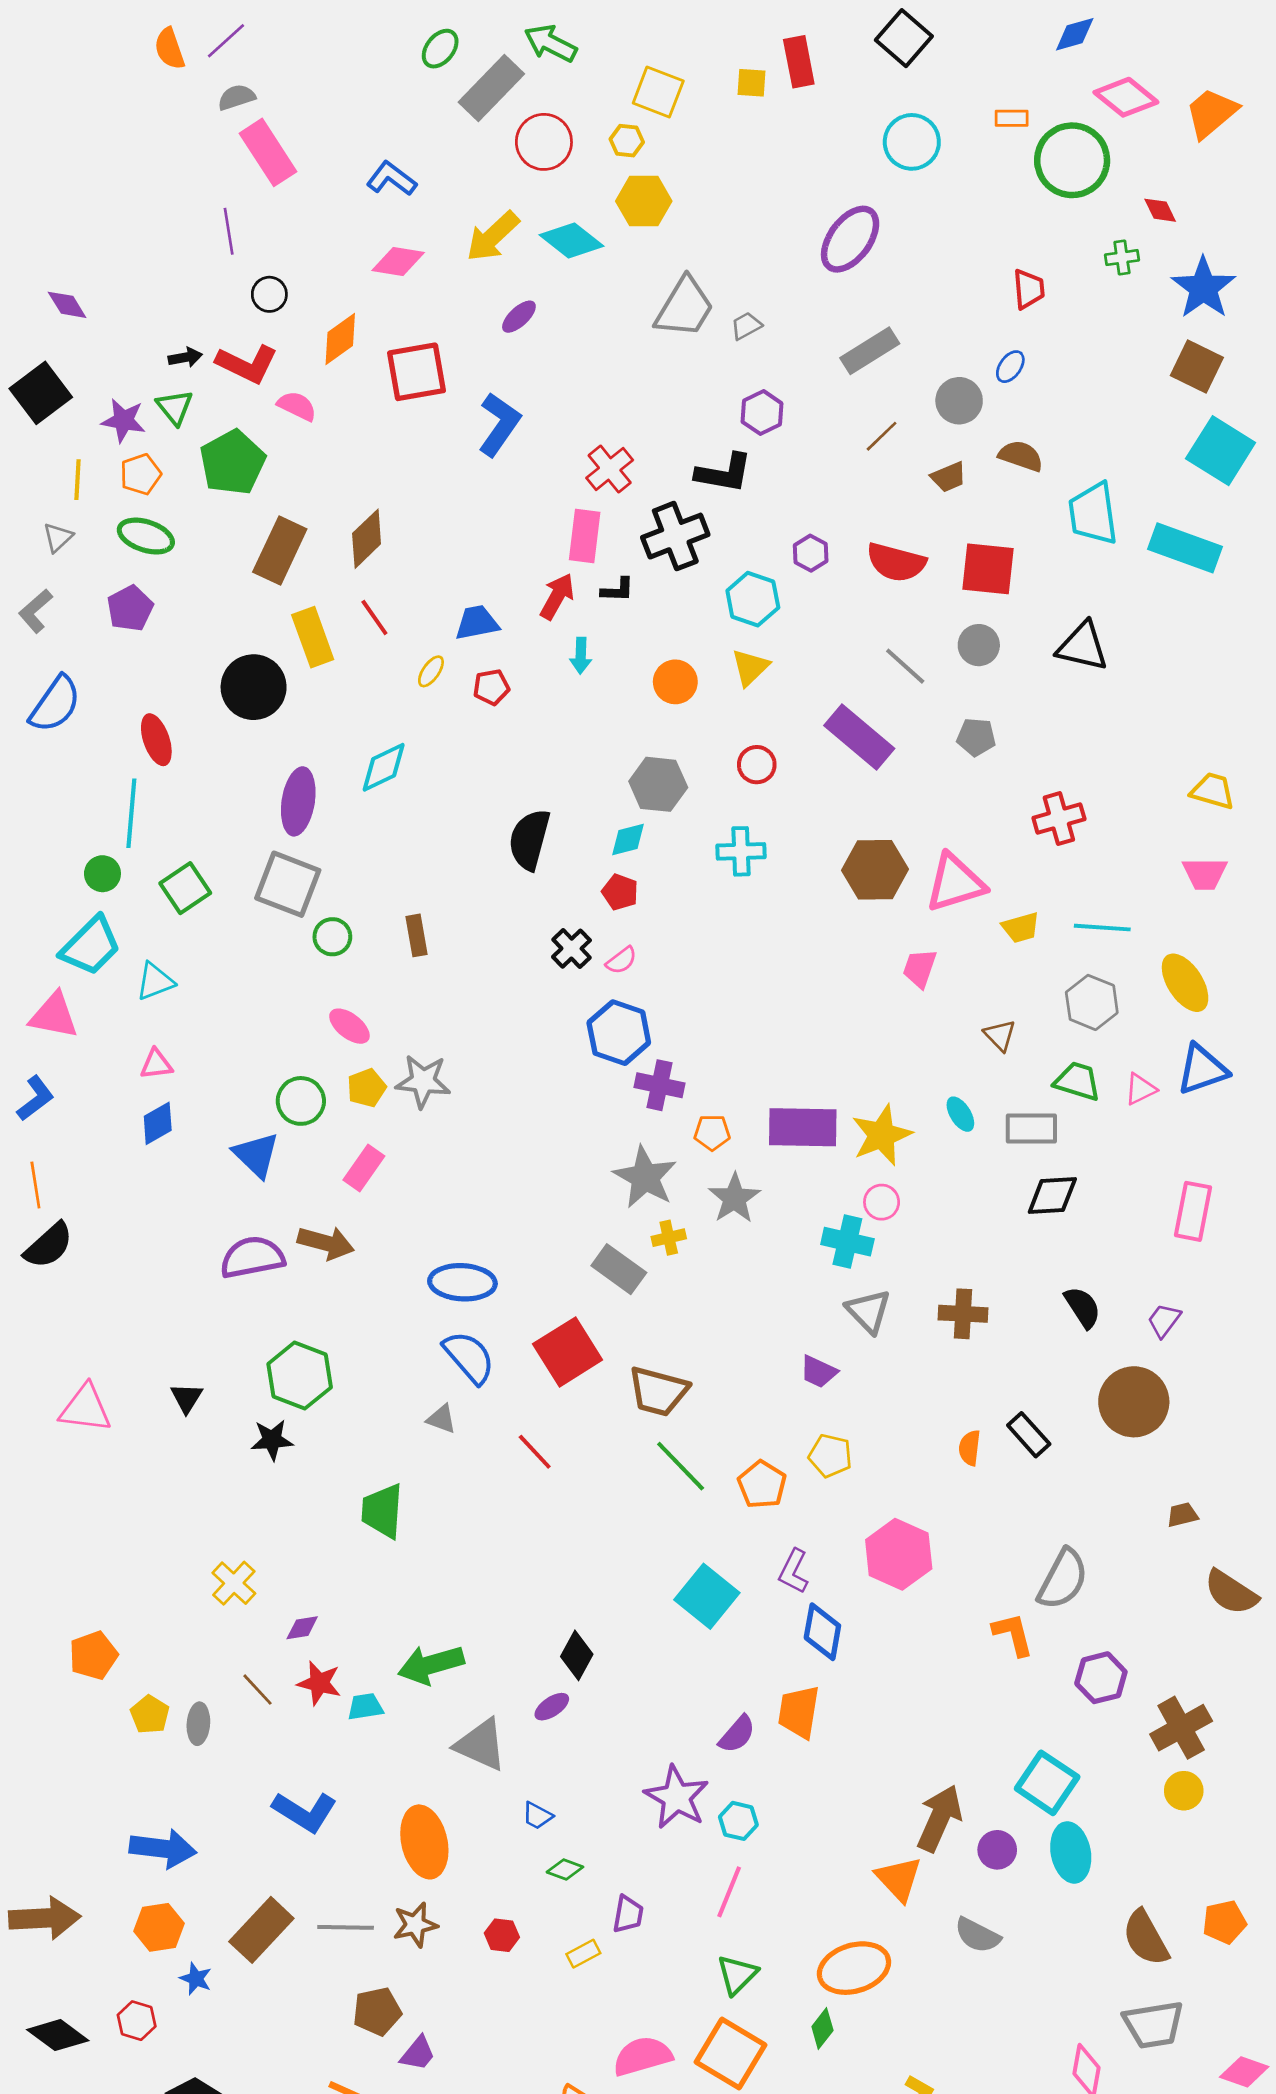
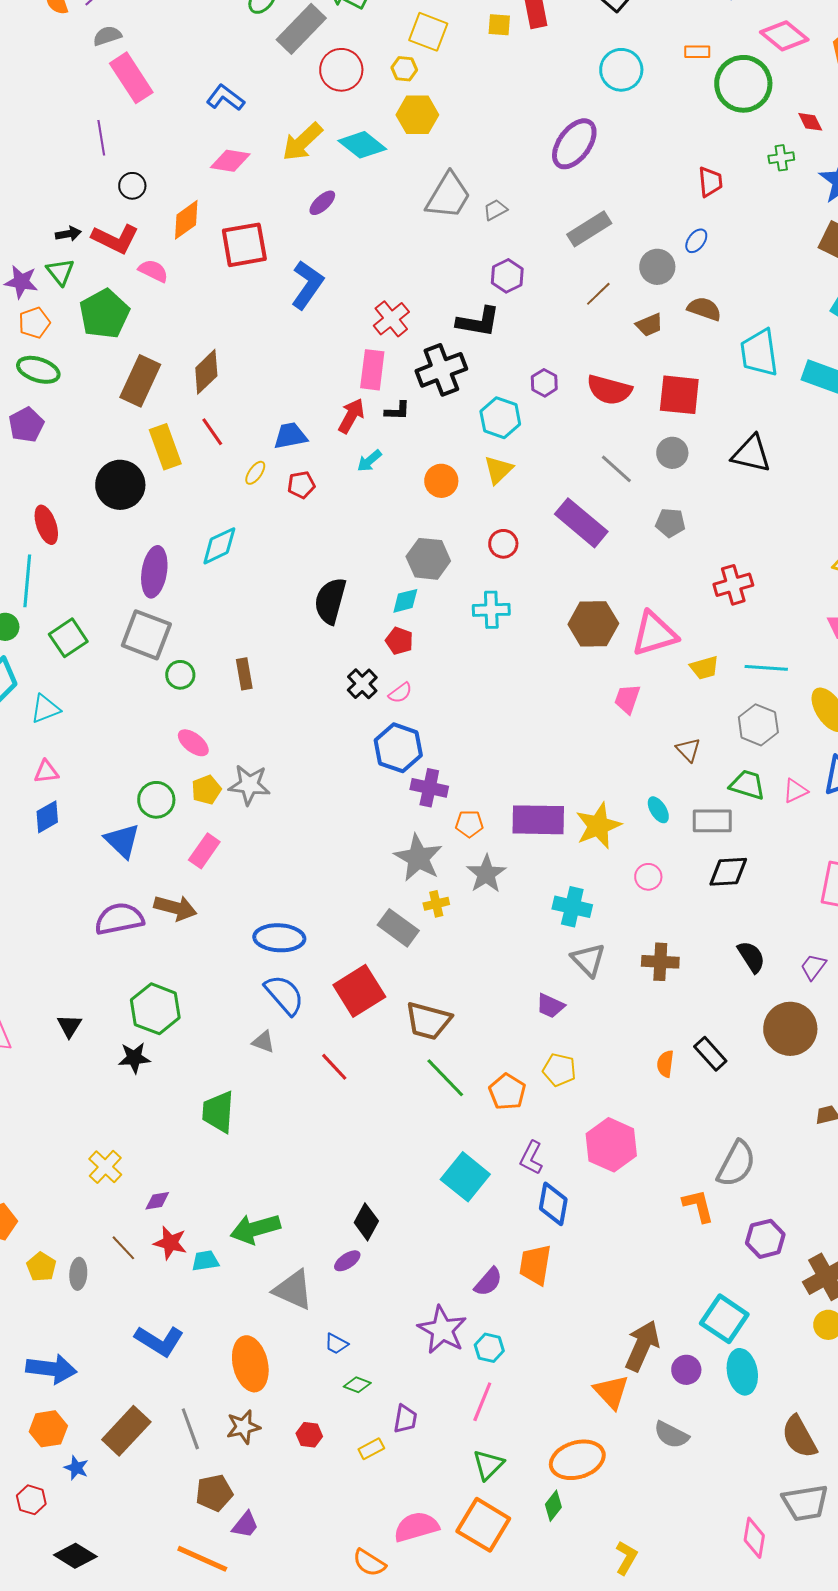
cyan arrow: (581, 656) -> (369, 461), turned 48
pink circle: (882, 1202) -> (648, 877), moved
gray line: (346, 1927) -> (190, 1429), turned 69

